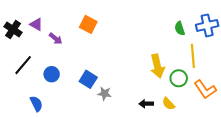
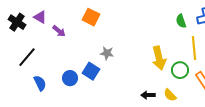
blue circle: (52, 74) -> (70, 78), moved
gray star: (104, 94) -> (107, 53), moved
blue semicircle: (36, 104) -> (40, 83), moved

